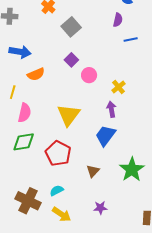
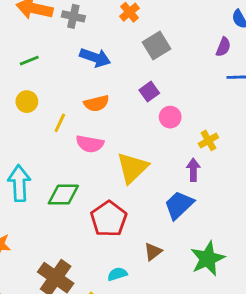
blue arrow: (20, 52) -> (95, 58), moved
pink semicircle: (24, 113) -> (90, 144), moved, turned 78
cyan semicircle: (57, 191) -> (117, 274), moved

